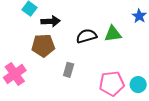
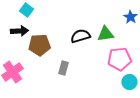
black arrow: (51, 21) -> (19, 31), moved
pink pentagon: (112, 83) -> (119, 59), moved

